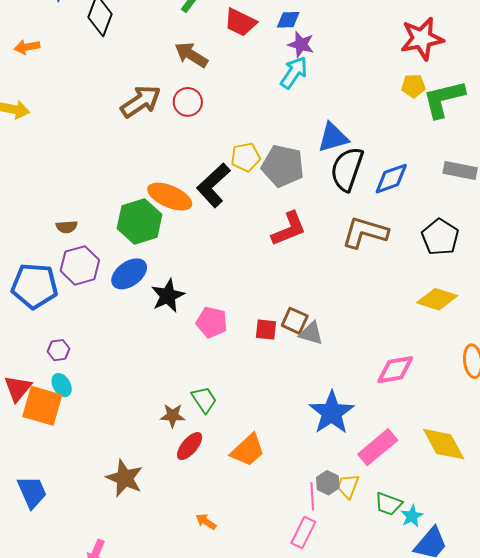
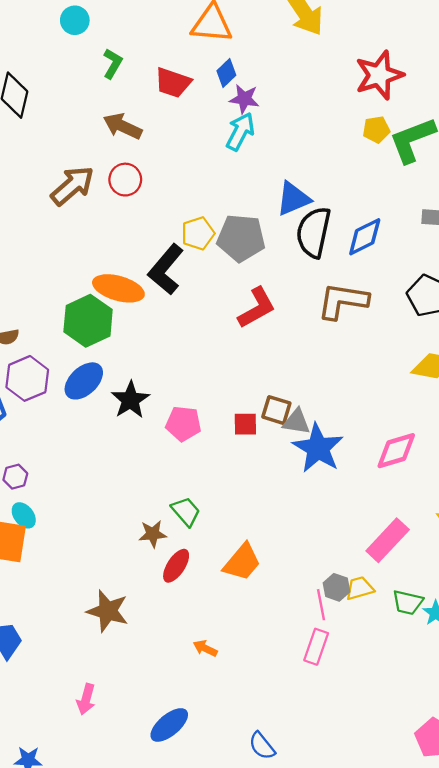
blue diamond: (288, 20) -> (226, 73), turned -35
blue star: (332, 413) -> (318, 448), moved
yellow trapezoid: (348, 486) -> (360, 588), turned 60

